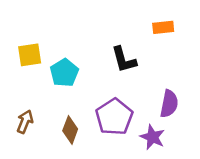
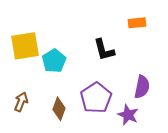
yellow square: (30, 55) -> (25, 46), size x1.4

